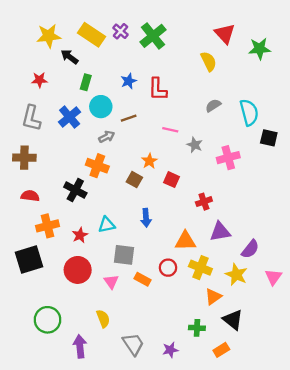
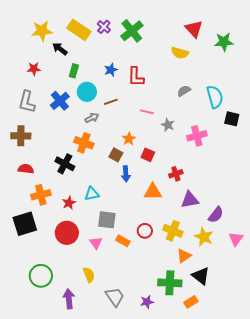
yellow semicircle: (209, 61) -> (180, 53), turned 132
blue arrow: (146, 218) -> (126, 174), moved
orange triangle: (185, 241) -> (153, 192), moved
green cross: (197, 328) -> (170, 283), size x1.6

